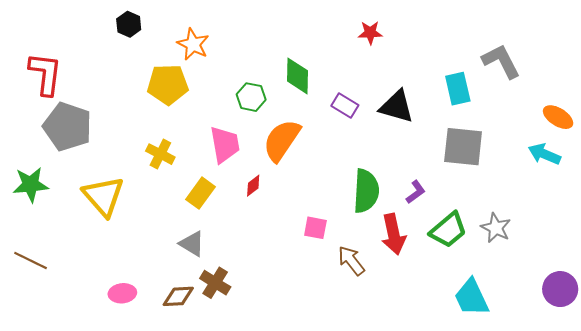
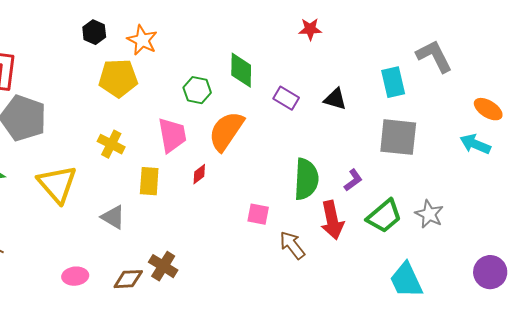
black hexagon: (129, 24) -> (94, 32), moved
black triangle: (397, 107) -> (335, 99), size x0.7
yellow rectangle: (200, 193) -> (149, 181), turned -32
gray triangle: (192, 244) -> (113, 217), moved

